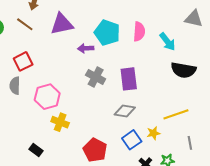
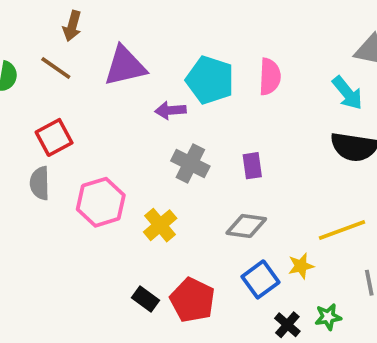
cyan arrow: (167, 42) -> (347, 93), moved
purple rectangle: (129, 79) -> (252, 166), size x0.6
yellow cross: (60, 122) -> (160, 225), moved, turned 30
black rectangle: (36, 150) -> (145, 299), moved

